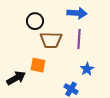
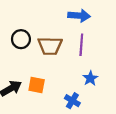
black circle: (35, 21) -> (21, 39), moved
orange square: (38, 65) -> (37, 85), moved

